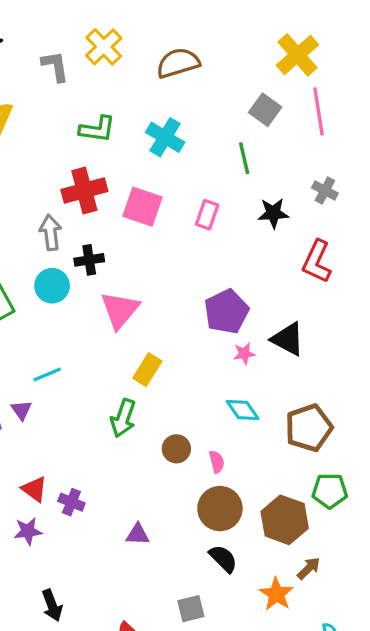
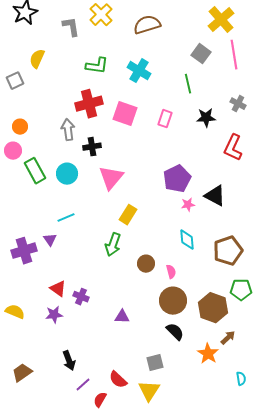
cyan circle: (52, 286) -> (67, 174), moved
cyan diamond: (243, 410) -> (187, 240), turned 30

